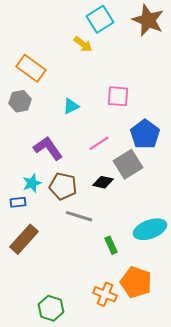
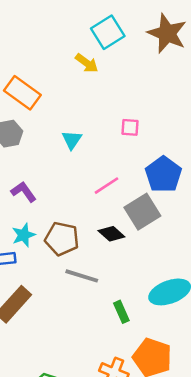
pink square: (118, 96) -> (130, 127), size x0.7
cyan triangle: (71, 106) -> (72, 140), turned -30
purple L-shape: (48, 148) -> (24, 192), moved, size x0.7
black diamond: (103, 182) -> (111, 234), turned 30

